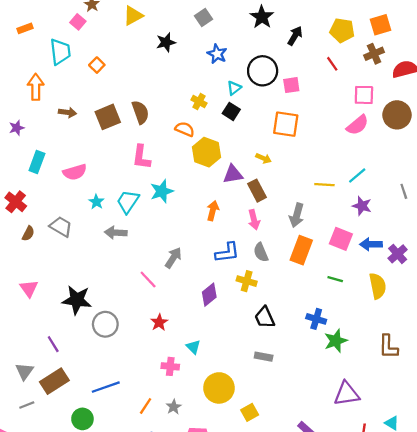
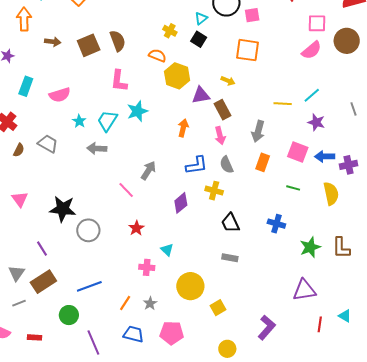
orange rectangle: (301, 250) -> (263, 162), size x0.7
purple cross: (398, 254) -> (349, 165), turned 30
green star: (336, 341) -> (310, 247), moved

